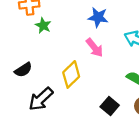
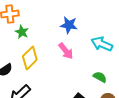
yellow diamond: (71, 74) -> (30, 58), moved

